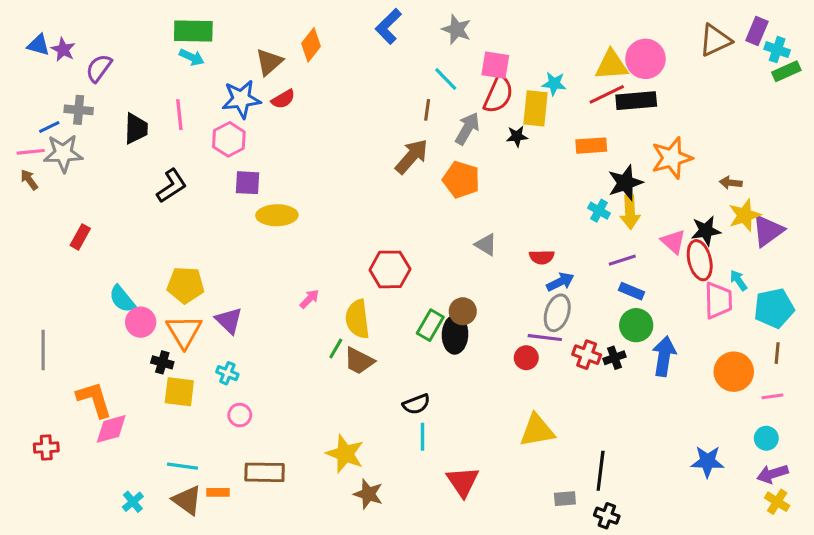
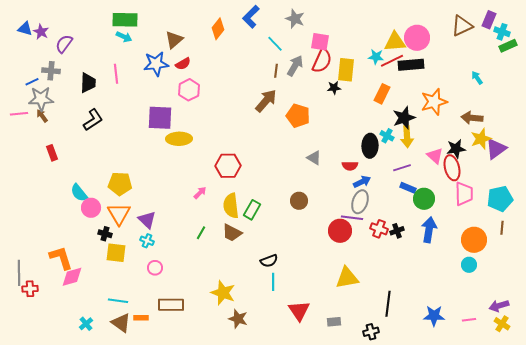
orange diamond: (311, 45) -> (218, 29), moved
cyan line: (446, 79) -> (275, 44), moved
cyan star: (554, 84) -> (376, 57), moved
gray arrow: (467, 129) -> (295, 66), moved
pink hexagon: (229, 139) -> (189, 90), moved
orange rectangle: (591, 146) -> (382, 94), turned -60
pink line: (31, 152) -> (19, 114), moved
brown arrow: (29, 180) -> (42, 116), moved
purple square: (247, 183) -> (160, 118), size x1.5
brown arrow: (731, 183) -> (472, 118), size x1.5
black L-shape: (172, 186) -> (93, 120), moved
red rectangle: (80, 237) -> (52, 153), turned -49
red hexagon: (390, 269) -> (228, 166), moved
cyan arrow: (738, 280) -> (477, 78), moved
purple triangle: (229, 321) -> (147, 220), moved
green rectangle: (430, 325) -> (252, 210), moved
green circle: (636, 325) -> (424, 199), moved
black ellipse: (455, 334) -> (370, 146), moved
green line: (336, 348) -> (201, 233), moved
gray line: (43, 350) -> (19, 273), moved
red circle: (526, 358) -> (340, 231), size x1.5
pink line: (772, 396) -> (469, 320), moved
cyan circle: (766, 438) -> (469, 265), moved
blue star: (707, 461) -> (434, 316), moved
gray rectangle: (565, 499) -> (334, 322), moved
black cross: (607, 516) -> (371, 332), moved, turned -35

